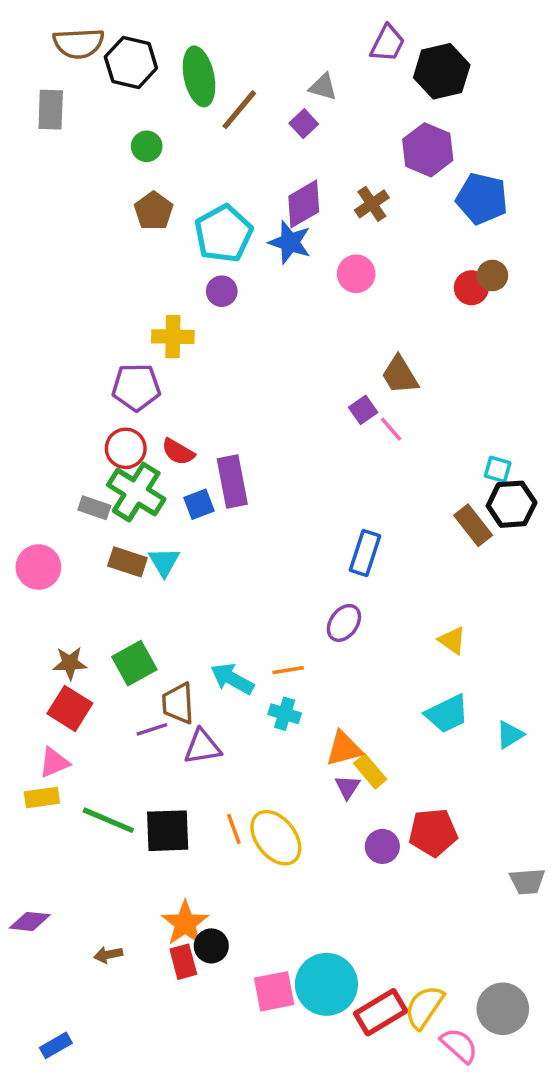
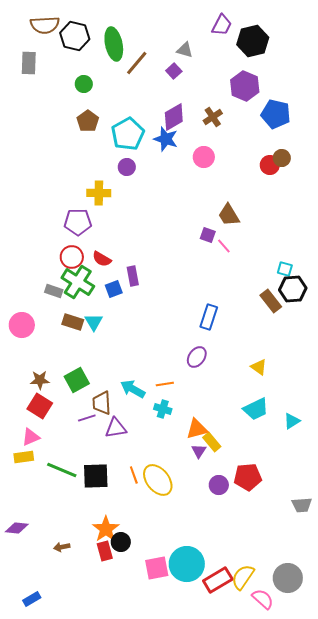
purple square: (363, 410) -> (208, 235), turned -35
purple rectangle: (232, 482) -> (133, 276), size x0.7

